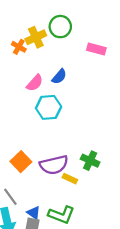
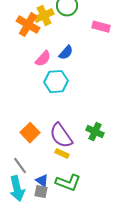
orange cross: (19, 47) -> (28, 25), size x1.6
purple semicircle: (54, 165) -> (61, 136), turned 68
yellow rectangle: (70, 179) -> (62, 154), moved

